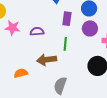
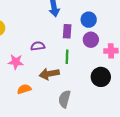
pink star: (13, 28) -> (16, 62), moved

